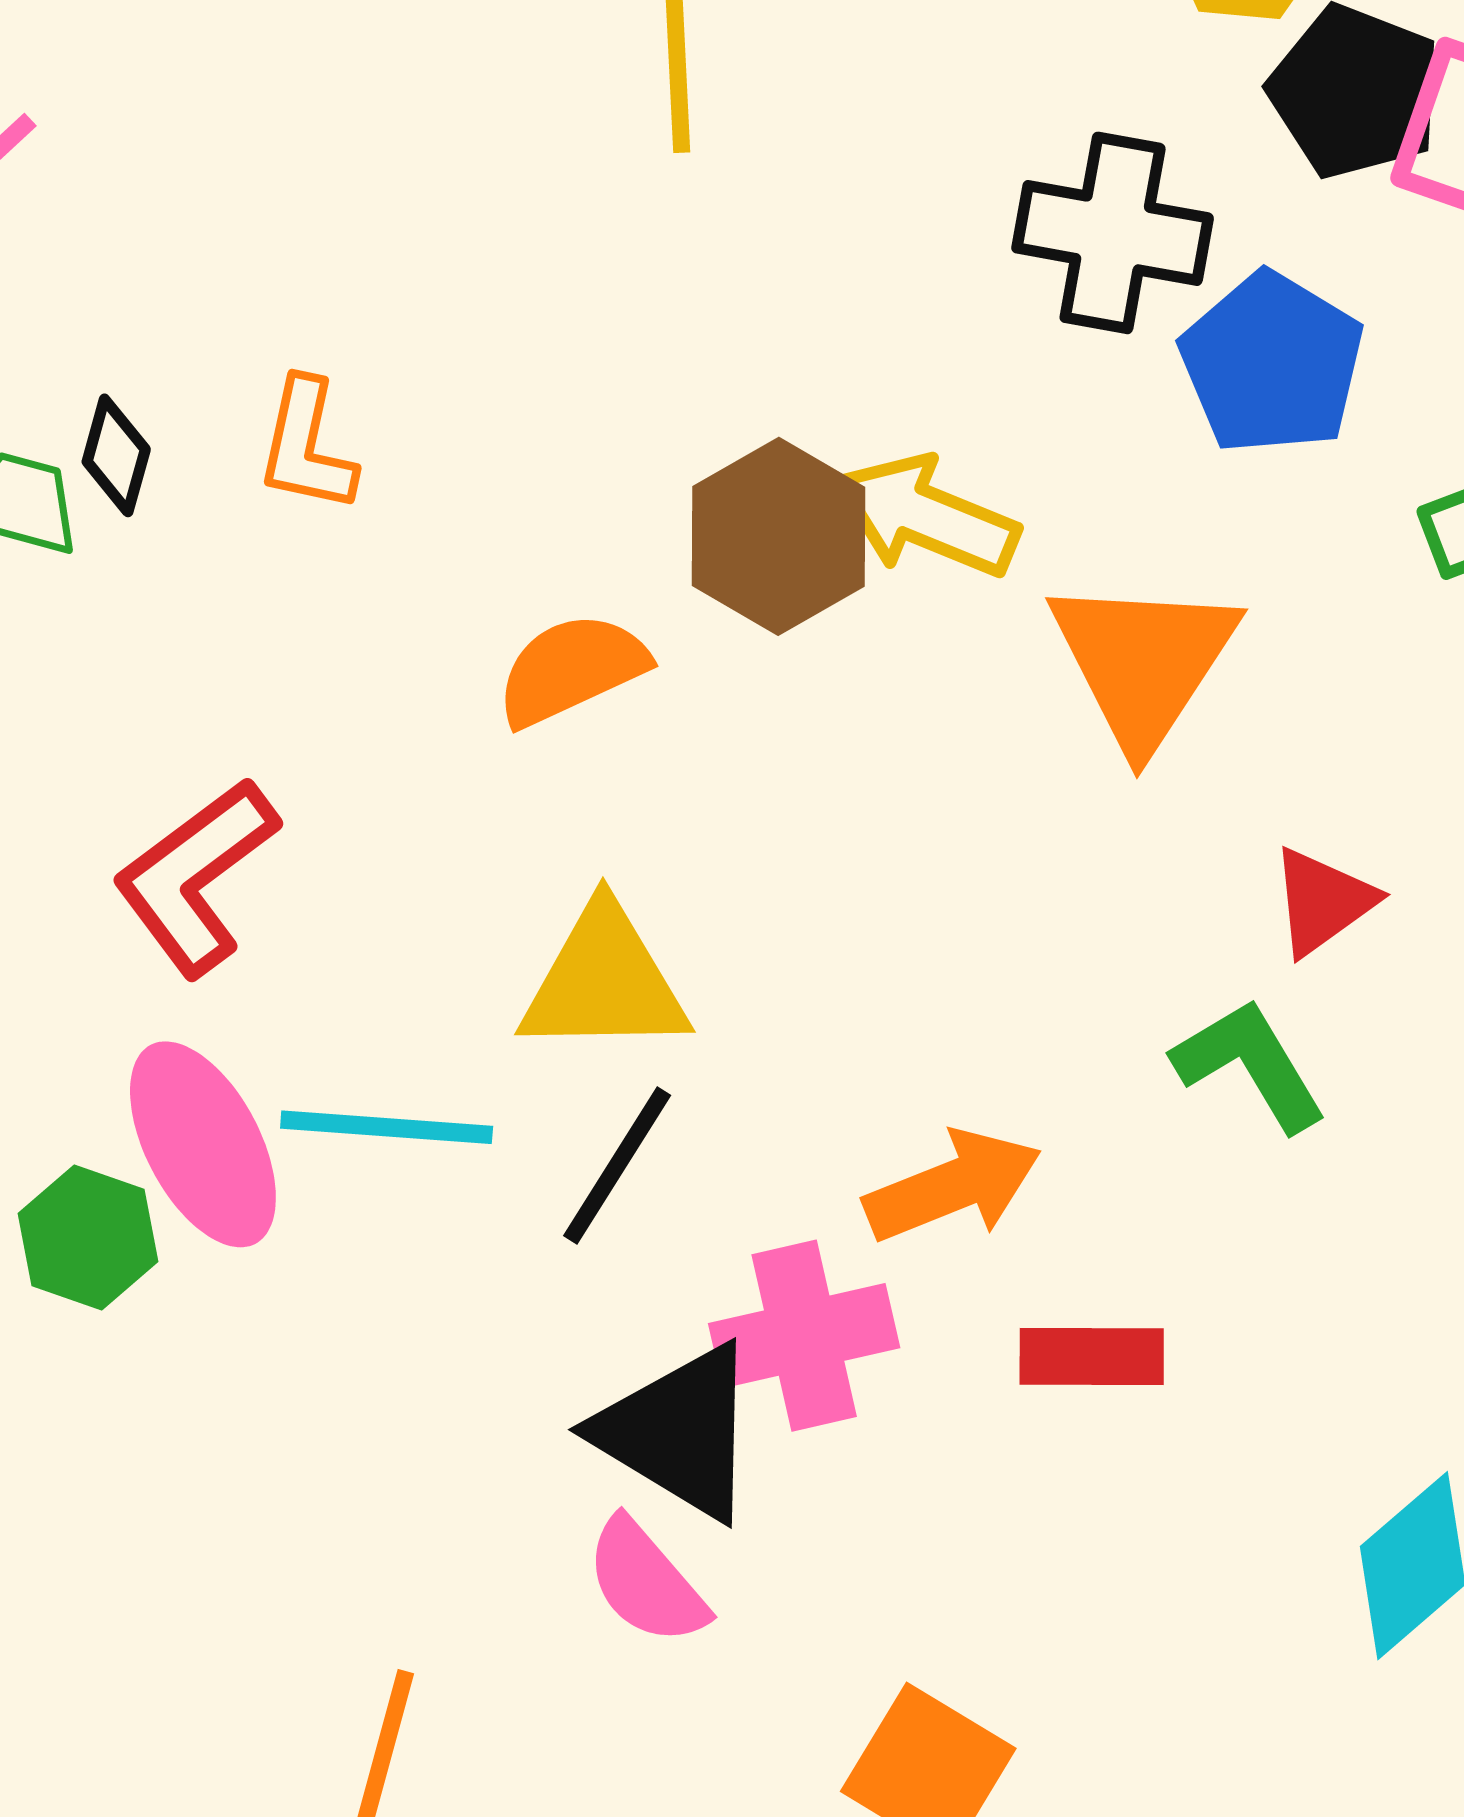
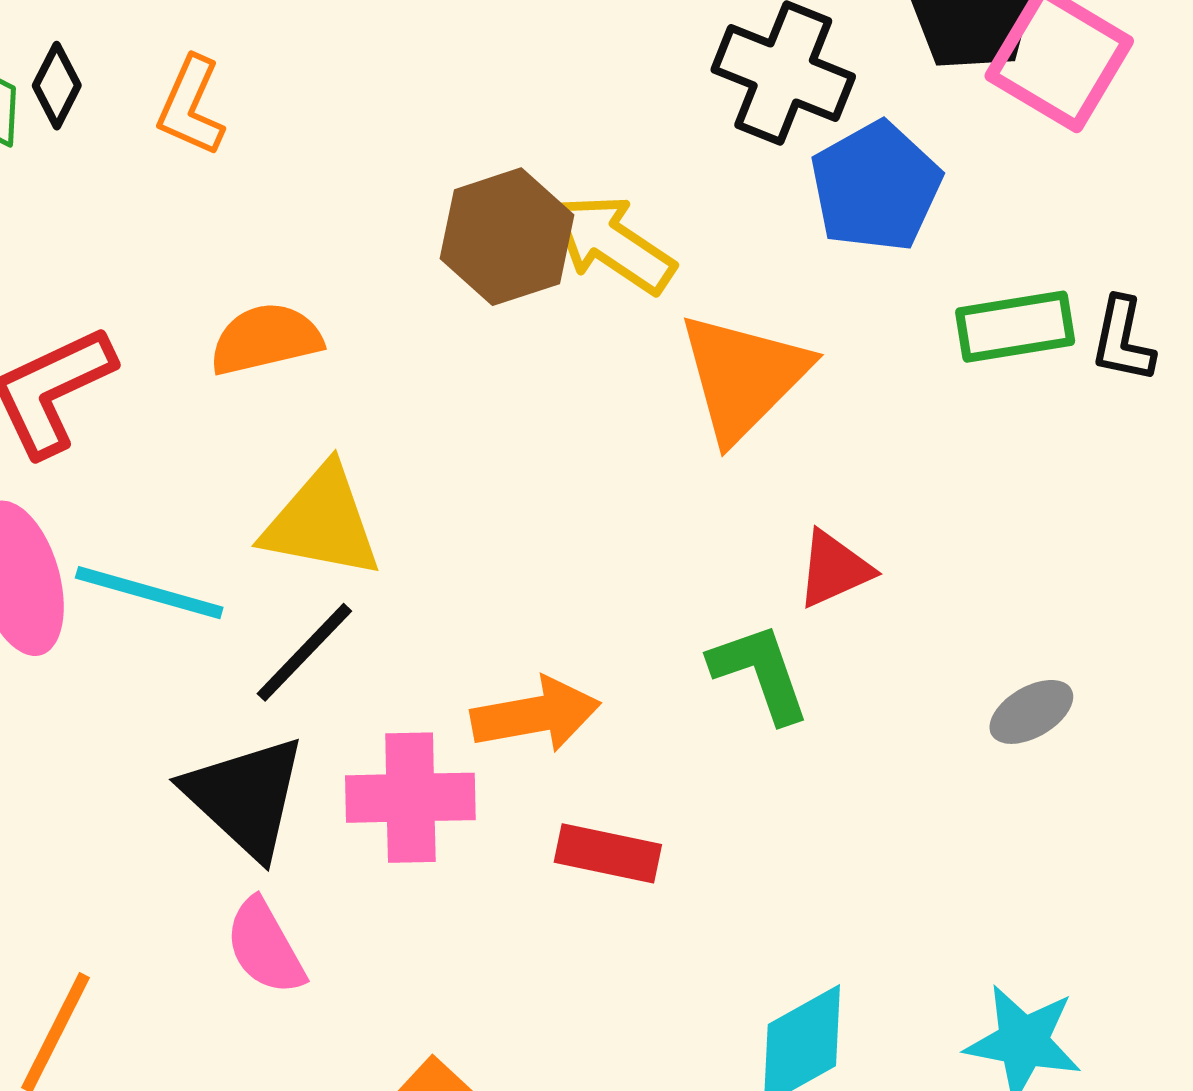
orange semicircle: (572, 669) -> (266, 339), moved
black triangle: (678, 1432) -> (245, 797), moved

